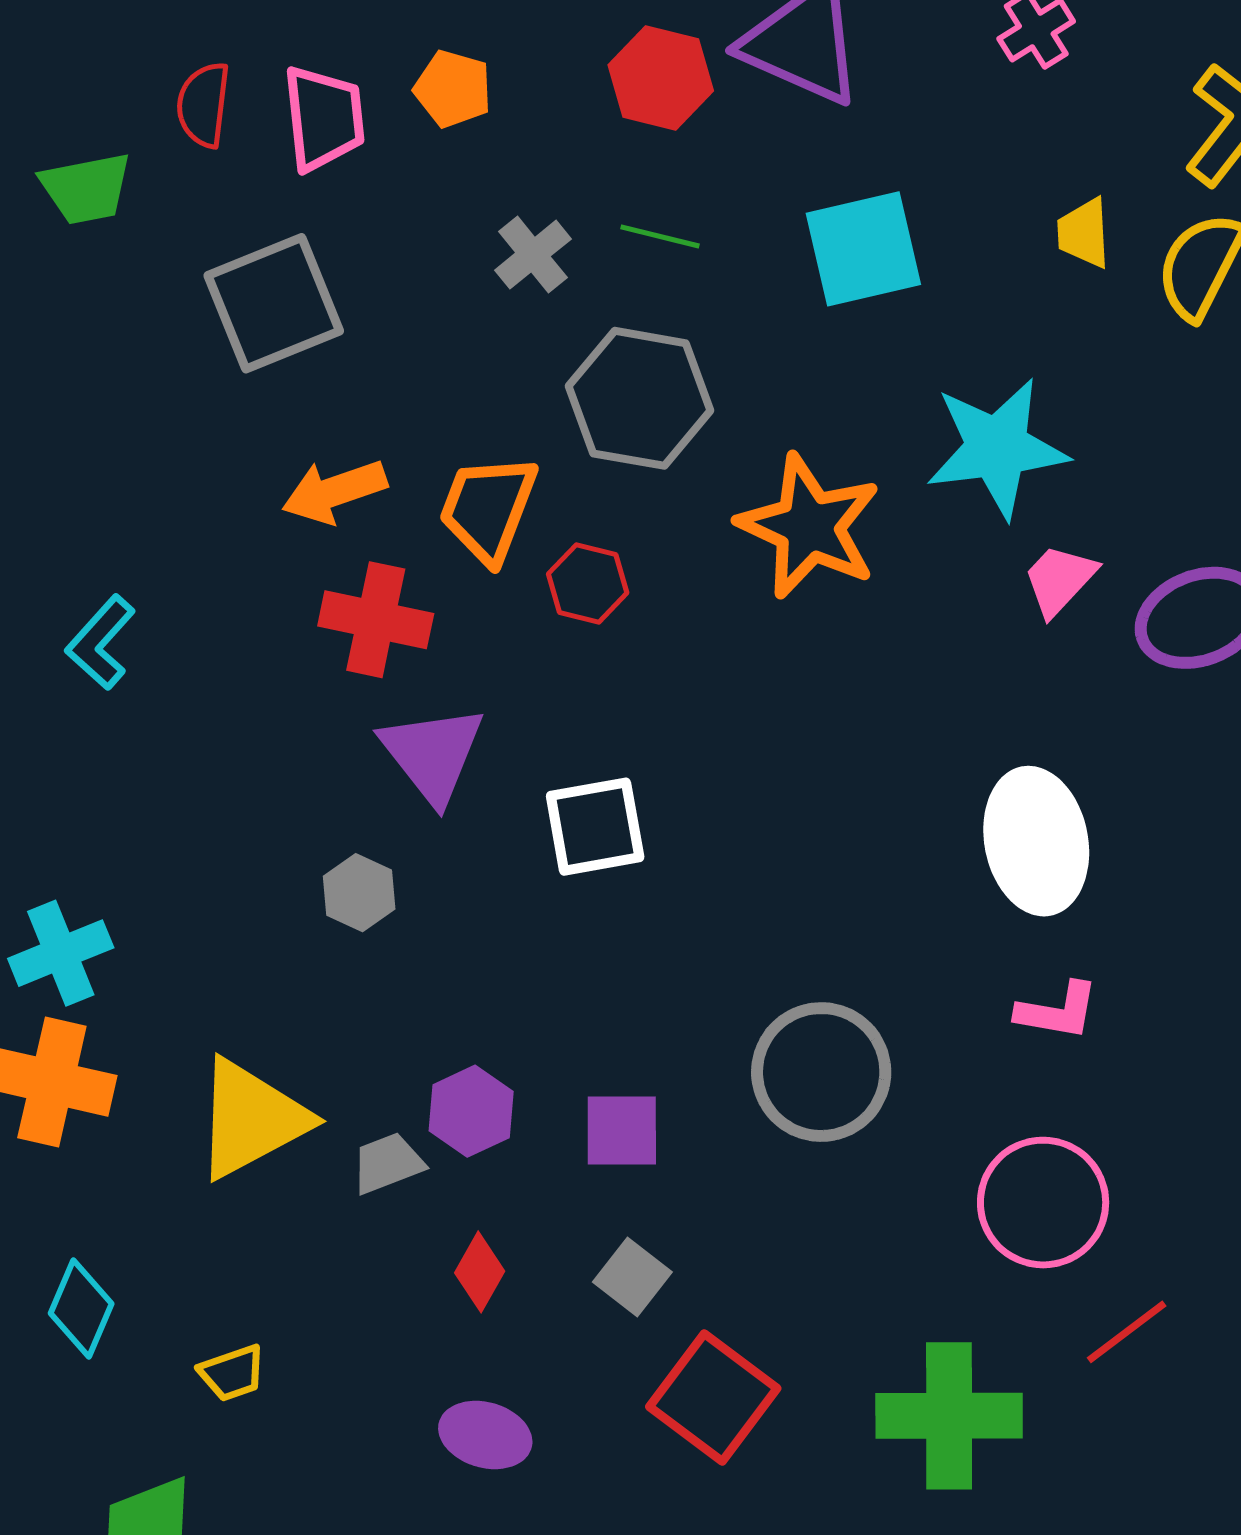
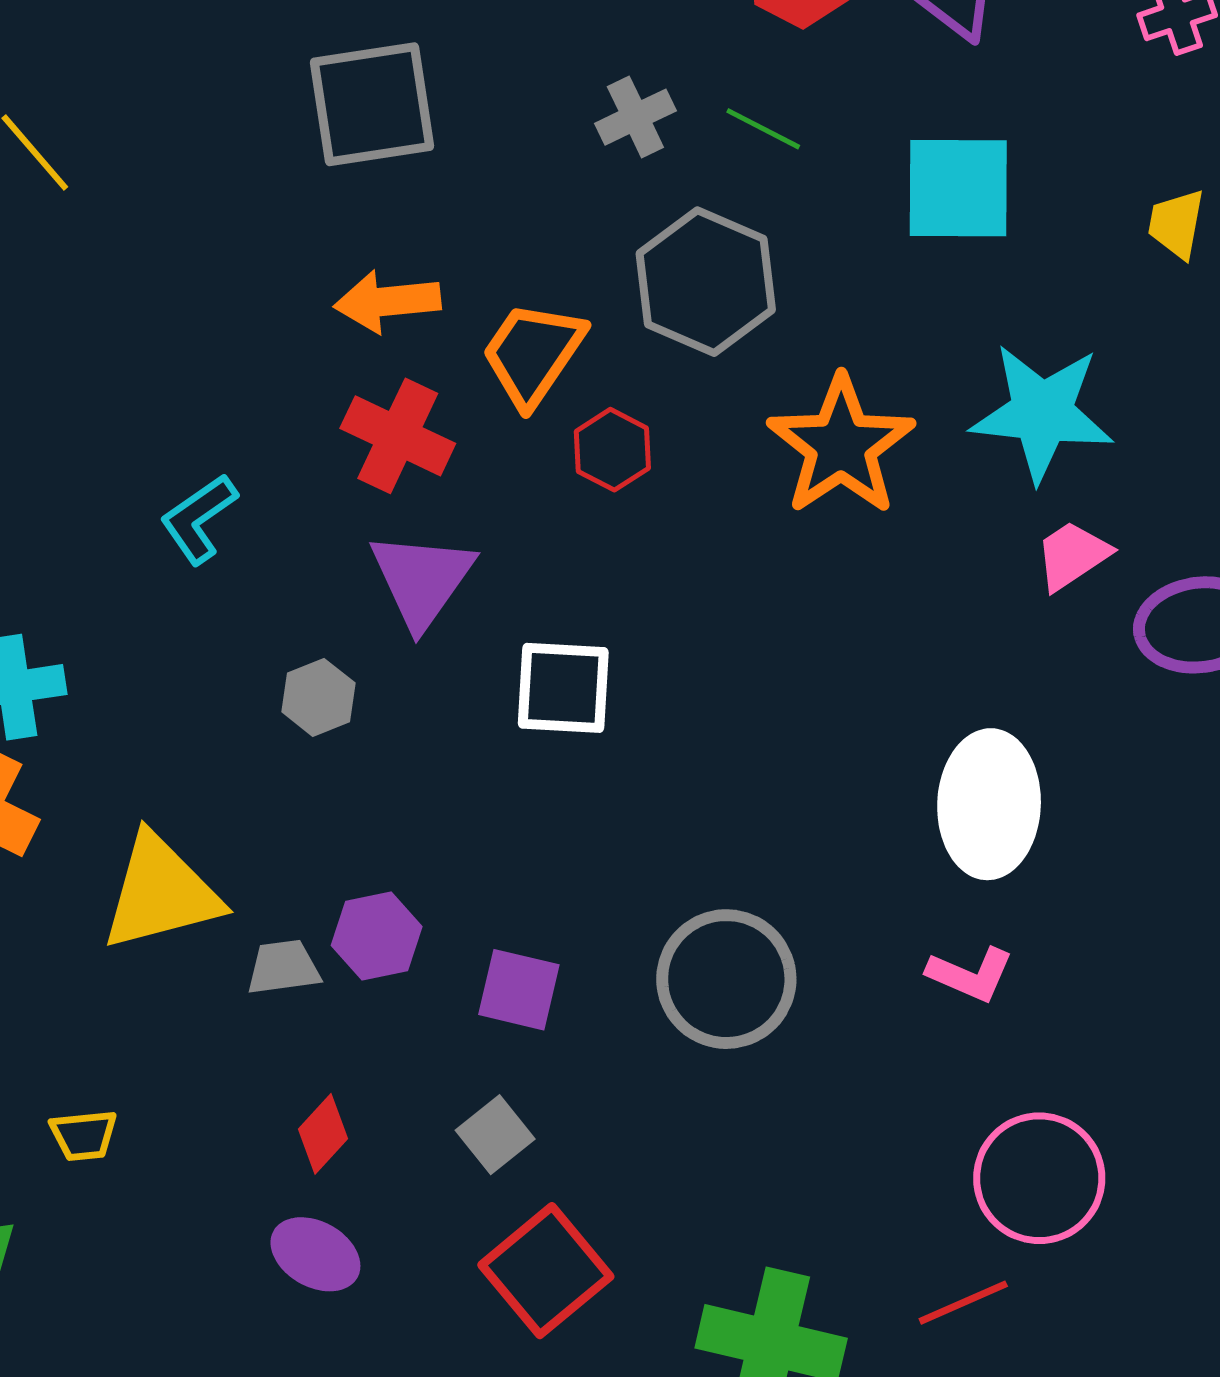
cyan L-shape: (101, 642) -> (199, 519), moved
pink circle: (1043, 1203) -> (1039, 1178), moved
red diamond: (480, 1272) -> (323, 1134), moved

